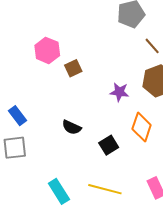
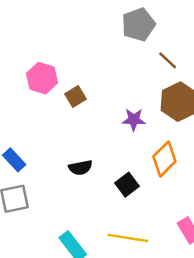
black semicircle: (72, 127) -> (80, 168), turned -30
orange diamond: (142, 127) -> (164, 159), turned 32

